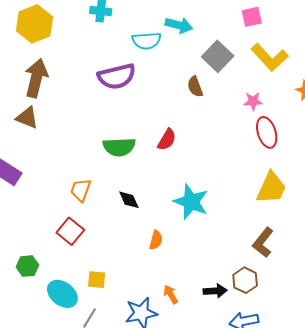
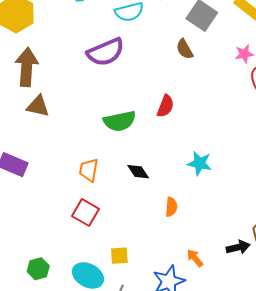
brown triangle: (27, 118) -> (38, 106), moved
cyan star: (191, 202) -> (200, 163), size x0.7
green hexagon: (27, 266) -> (38, 269), moved

